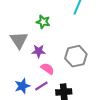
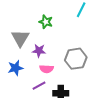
pink semicircle: (47, 69) -> (46, 69), turned 144
blue star: (22, 86) -> (15, 68), moved

